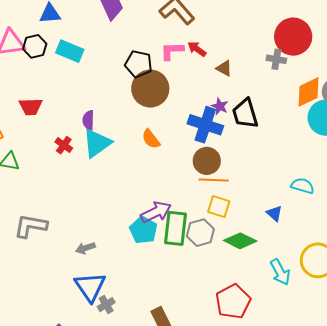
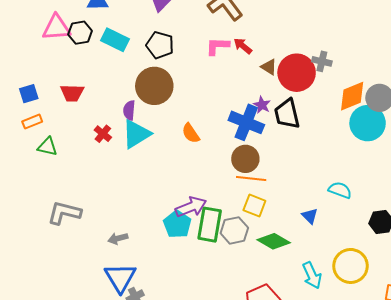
red circle: (293, 37) -> (297, 73), moved
black pentagon: (139, 64) -> (160, 45), moved
brown circle: (150, 89) -> (154, 86), moved

